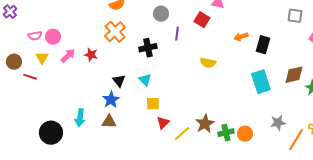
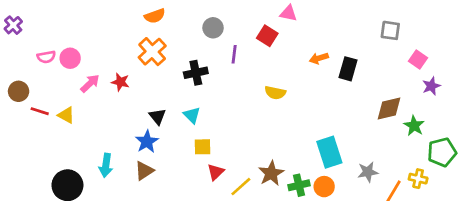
yellow triangle: (42, 58) -> (66, 115), moved, turned -32
cyan rectangle: (261, 82) -> (329, 152), moved
brown triangle: (109, 122) -> (144, 171), turned -35

